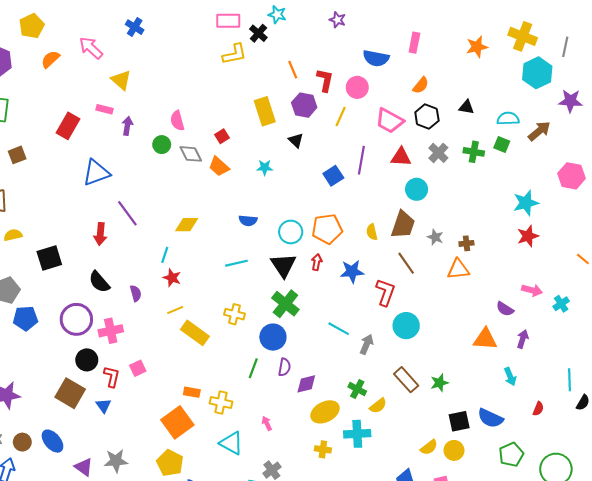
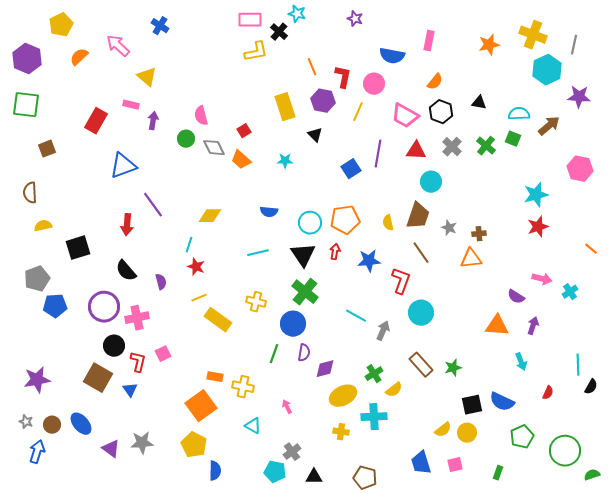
green cross: (474, 152) -> (486, 146), turned 30
green cross: (357, 389) -> (374, 374), turned 30
cyan triangle: (231, 443) -> (253, 426), size x0.7

